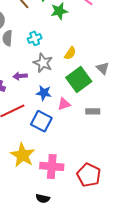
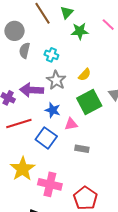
cyan cross: (35, 38) -> (51, 55), turned 32
purple arrow: (20, 76) -> (32, 90), size x1.6
gray rectangle: (93, 111) -> (82, 149), moved

